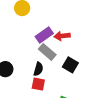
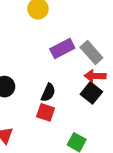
red arrow: (62, 36) -> (95, 76), moved
gray rectangle: (47, 52) -> (91, 52), moved

